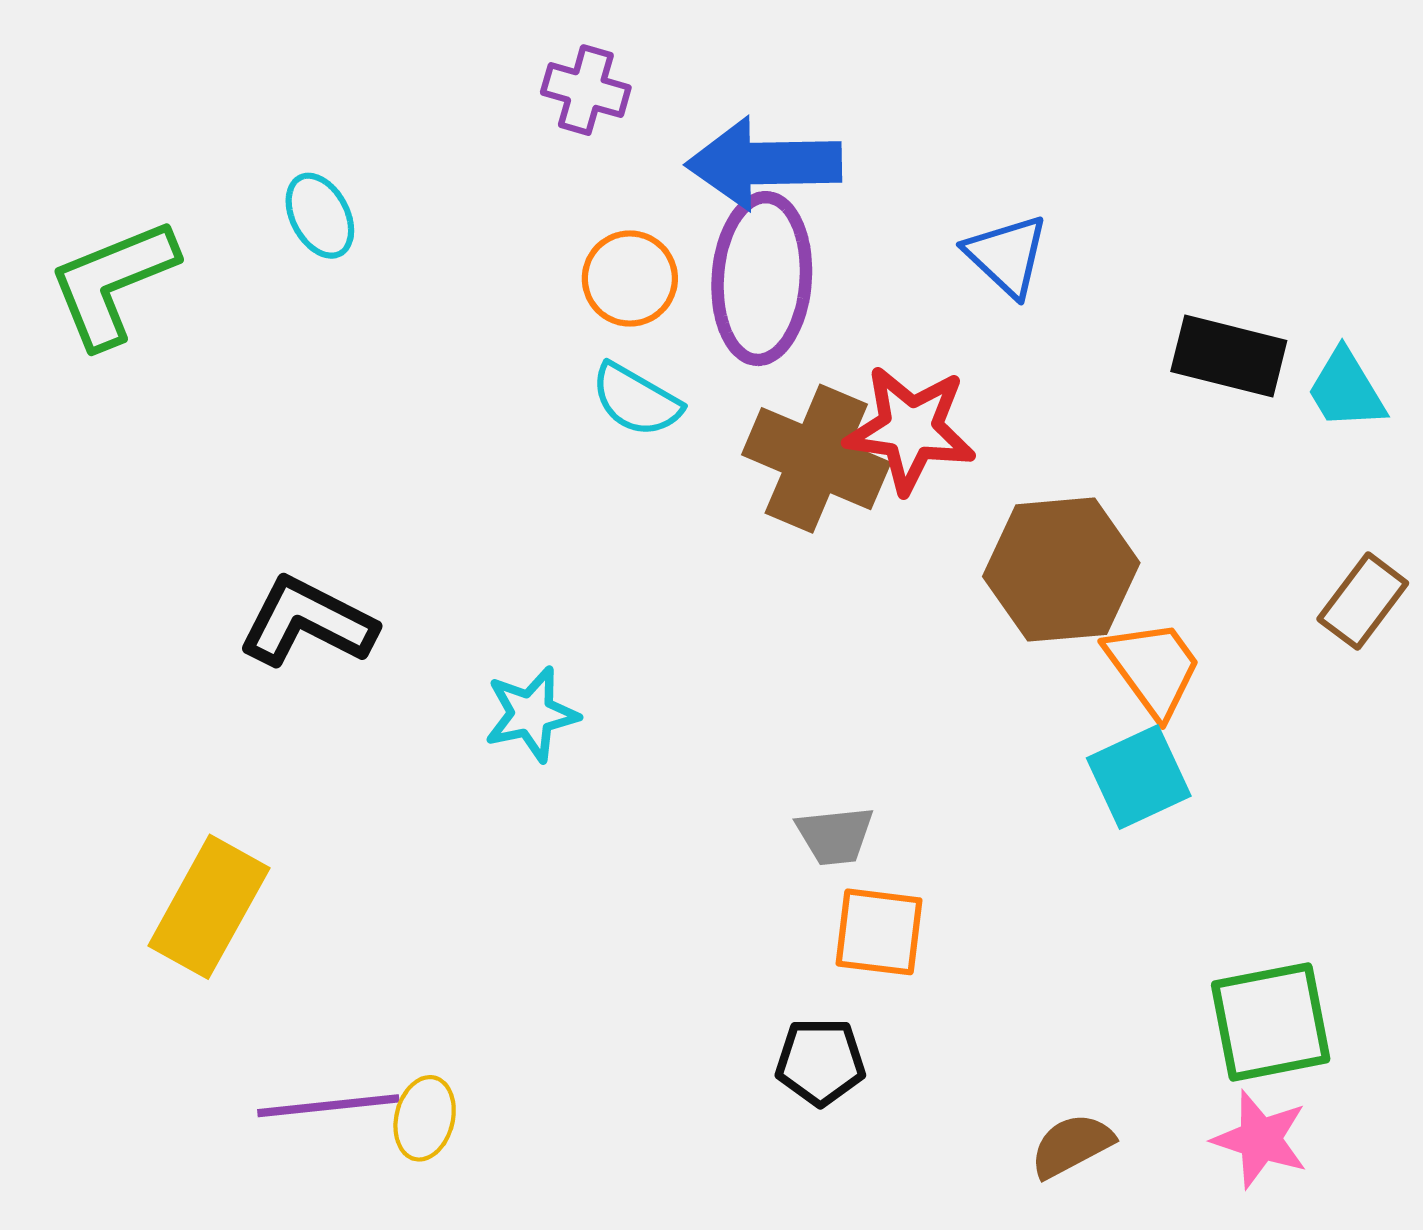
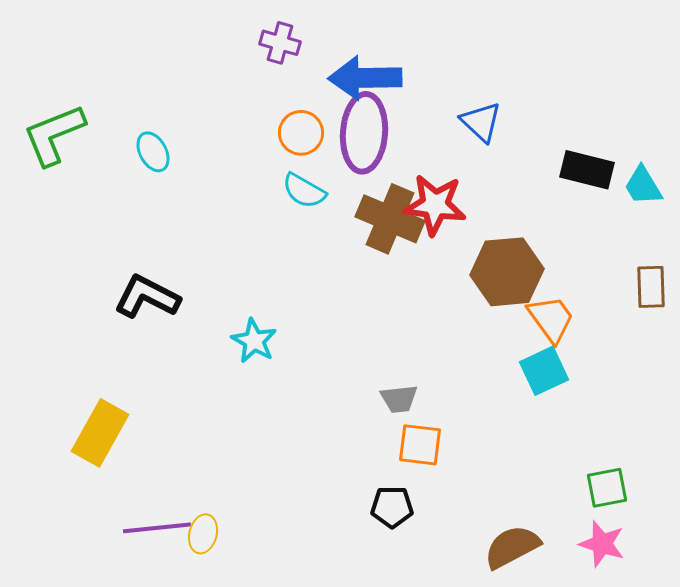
cyan ellipse: (320, 216) -> (153, 152), moved
brown rectangle: (1363, 601) -> (651, 287), turned -39
cyan star: (531, 714) -> (254, 341), turned -30
green square: (1271, 1022) -> (607, 488), size x0.7
brown semicircle: (1072, 1146) -> (512, 547), size x1.4

